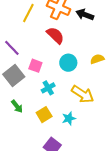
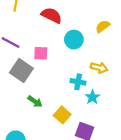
cyan cross: (48, 88) -> (78, 82), moved, turned -32
yellow arrow: (83, 94) -> (99, 68), size x0.7
yellow square: (44, 115) -> (62, 115), moved

